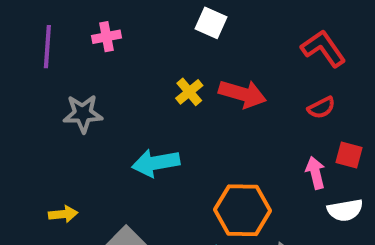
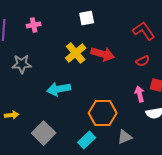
white square: (211, 23) -> (87, 18), turned -35
yellow cross: (189, 92) -> (76, 53), size x1.5

